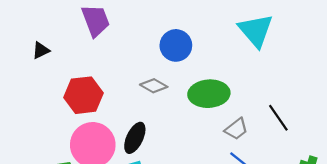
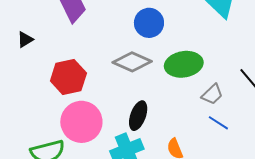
gray diamond: (154, 86) -> (132, 62), size x1.5
black ellipse: (135, 138) -> (138, 116), moved

